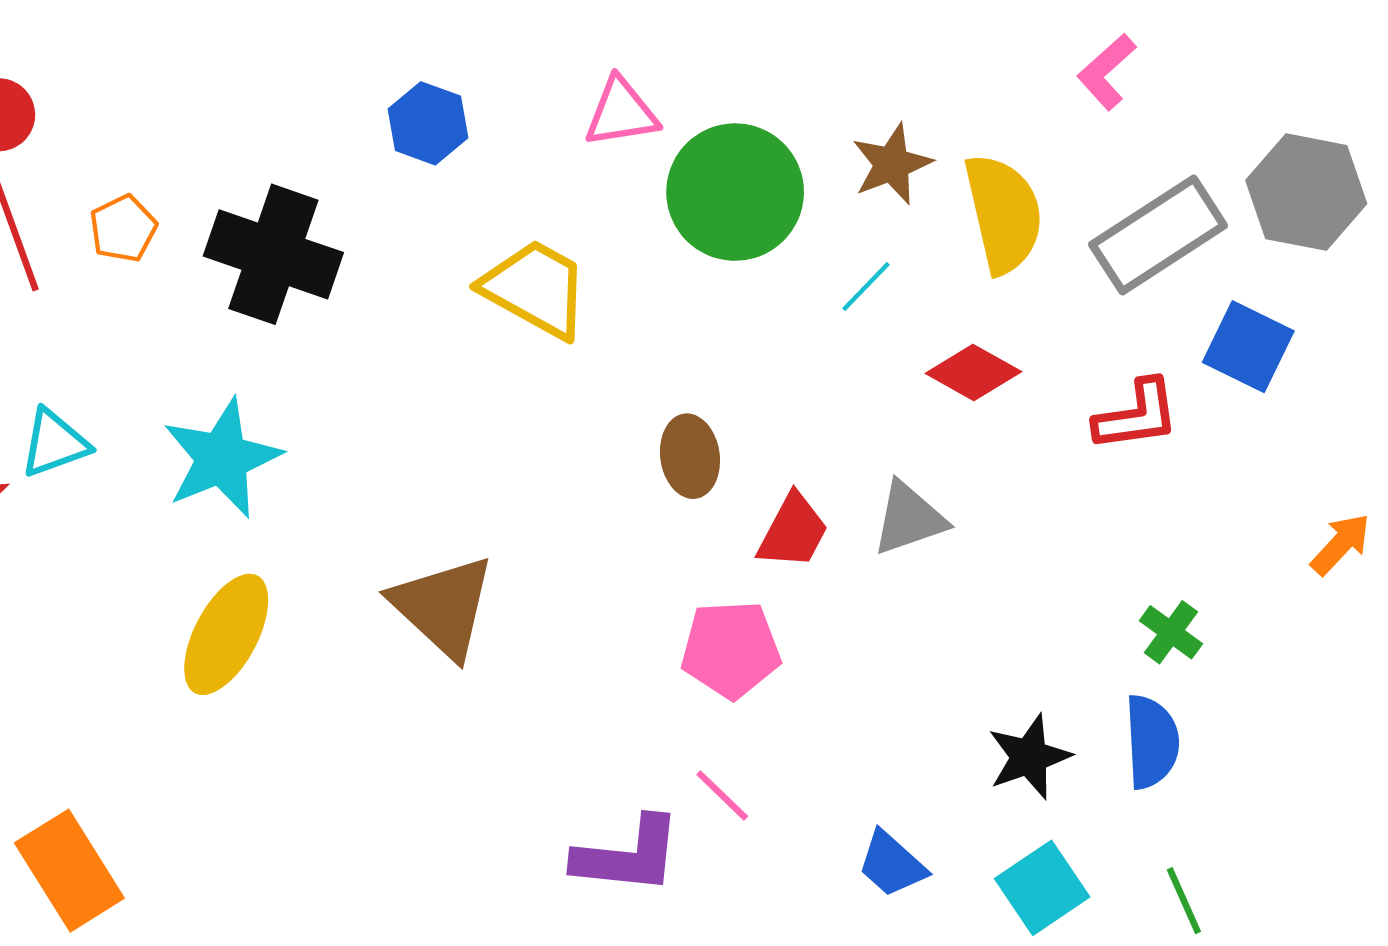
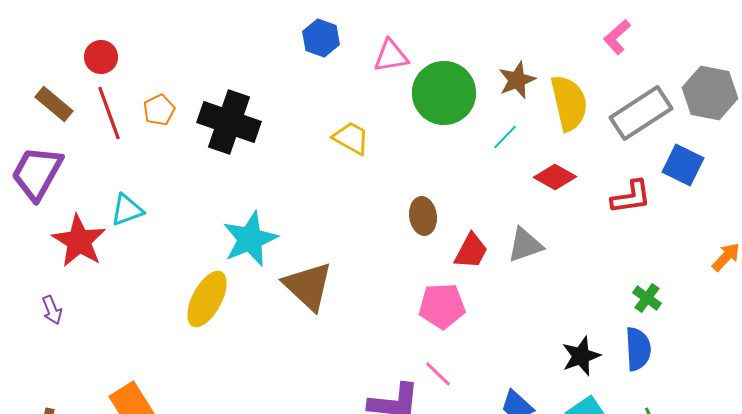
blue hexagon: (428, 123) -> (321, 38), moved
yellow trapezoid: (535, 289) -> (351, 138), size x0.7
cyan star: (222, 458) -> (250, 239), moved

